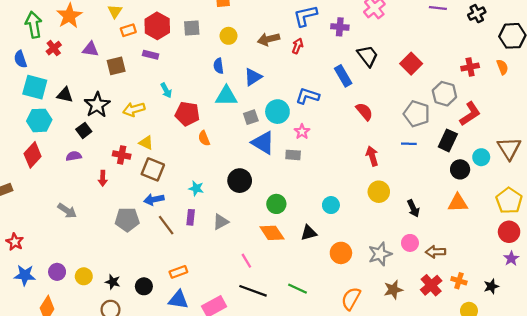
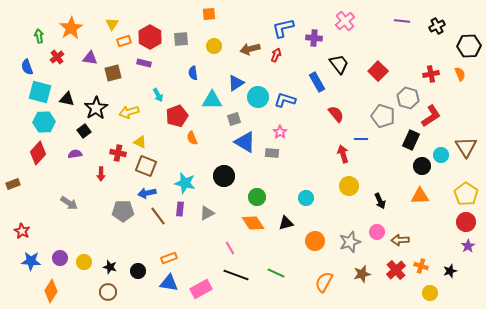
green arrow: (34, 25) -> (39, 36), size x0.6
blue semicircle: (218, 66) -> (193, 73), moved
cyan circle: (277, 112) -> (258, 97), moved
red pentagon: (187, 114) -> (177, 116), turned -30
blue line: (409, 144) -> (361, 139), moved
cyan star: (196, 188) -> (185, 183), size x1.5

